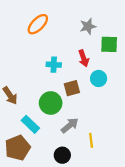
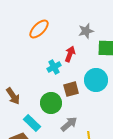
red arrow: (84, 58) -> (70, 54), moved, turned -140
cyan cross: (54, 65) -> (54, 67), turned -32
cyan circle: (99, 78) -> (96, 80), size x1.5

